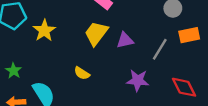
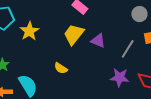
purple triangle: (125, 40) -> (98, 41), turned 35
purple star: (138, 80) -> (120, 77), moved

